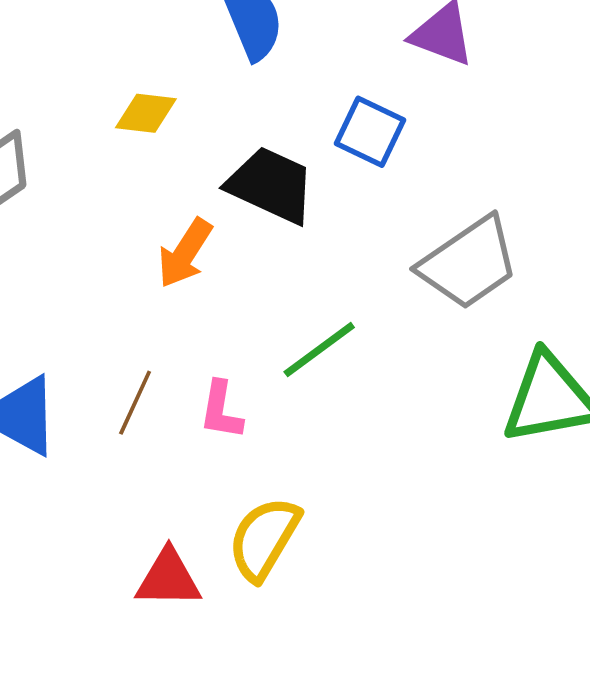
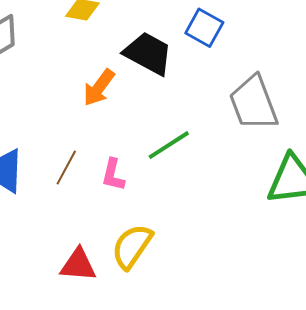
gray trapezoid: (469, 263) -> (254, 103), turned 100

